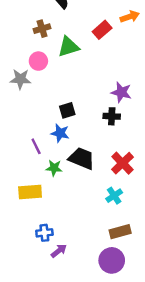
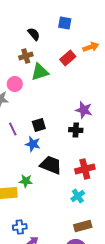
brown cross: (42, 29) -> (26, 56), moved
purple line: (36, 146) -> (13, 129), moved
red cross: (122, 163) -> (85, 169), turned 30
green star: (54, 168) -> (26, 181), moved

